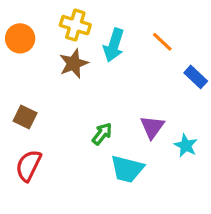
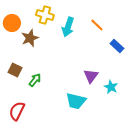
brown star: (74, 64) -> (30, 38), moved
green arrow: (102, 134) -> (35, 80), moved
red semicircle: (28, 166) -> (17, 111), moved

